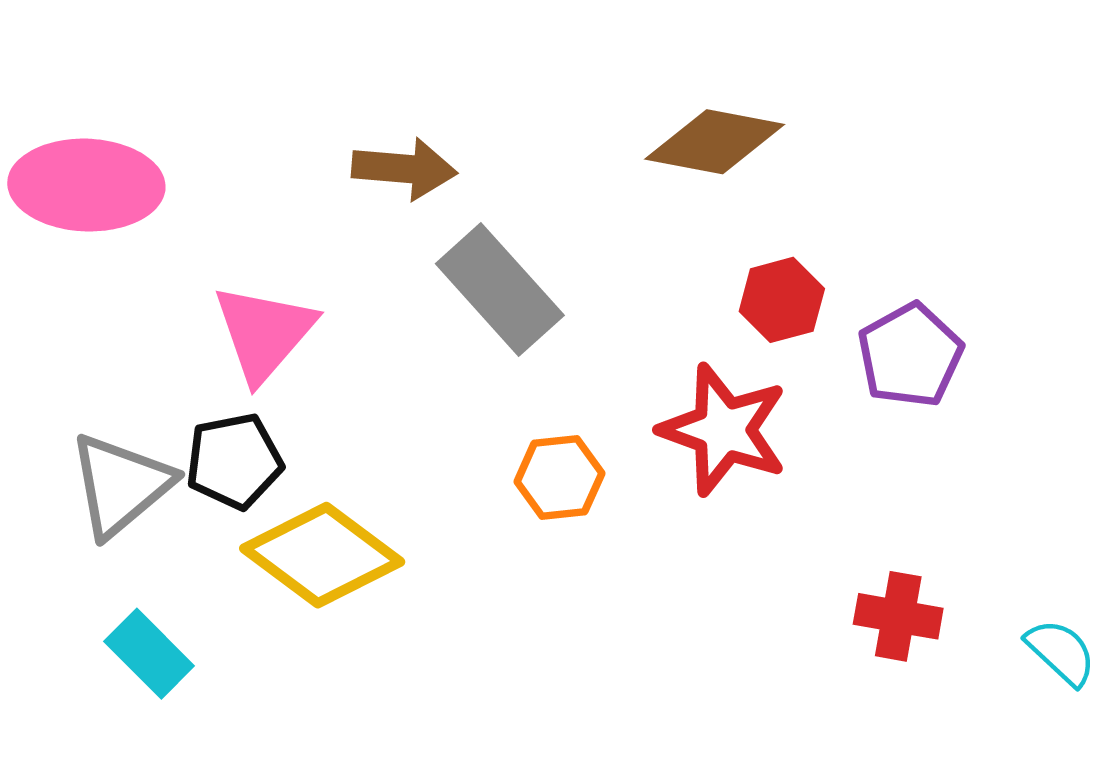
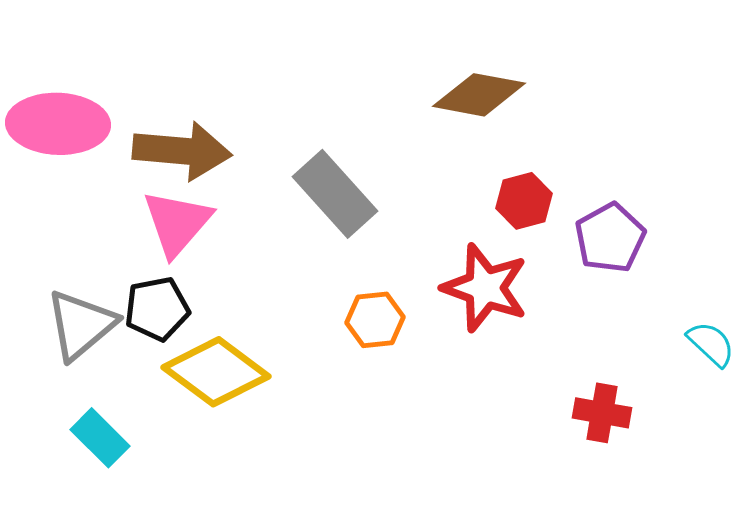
brown arrow: (404, 169) -> (182, 151), moved, size x1.4
cyan semicircle: (1061, 652) -> (711, 344), moved

